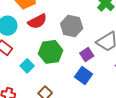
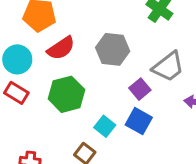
green hexagon: (51, 52) -> (67, 94), moved
cyan square: (27, 66) -> (105, 126), moved

